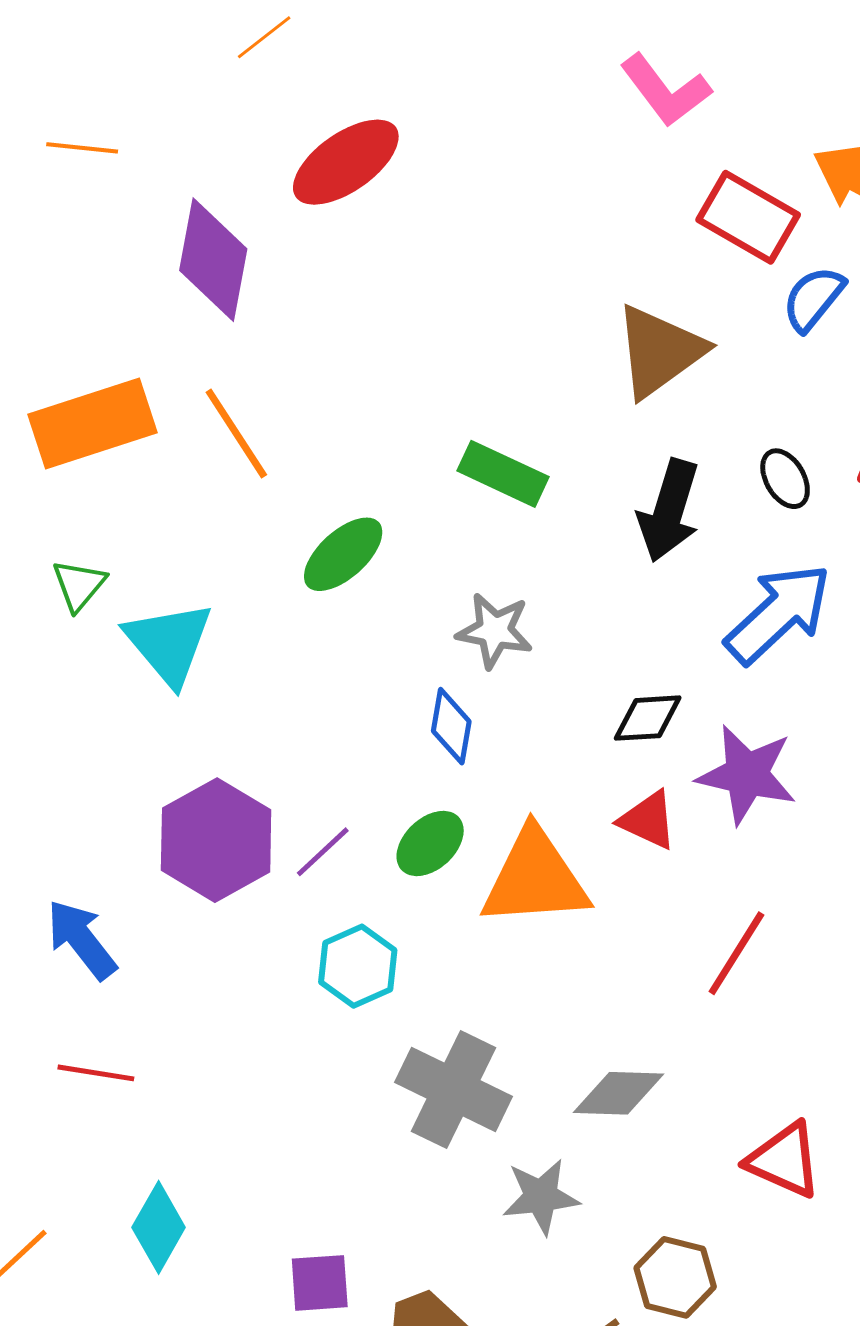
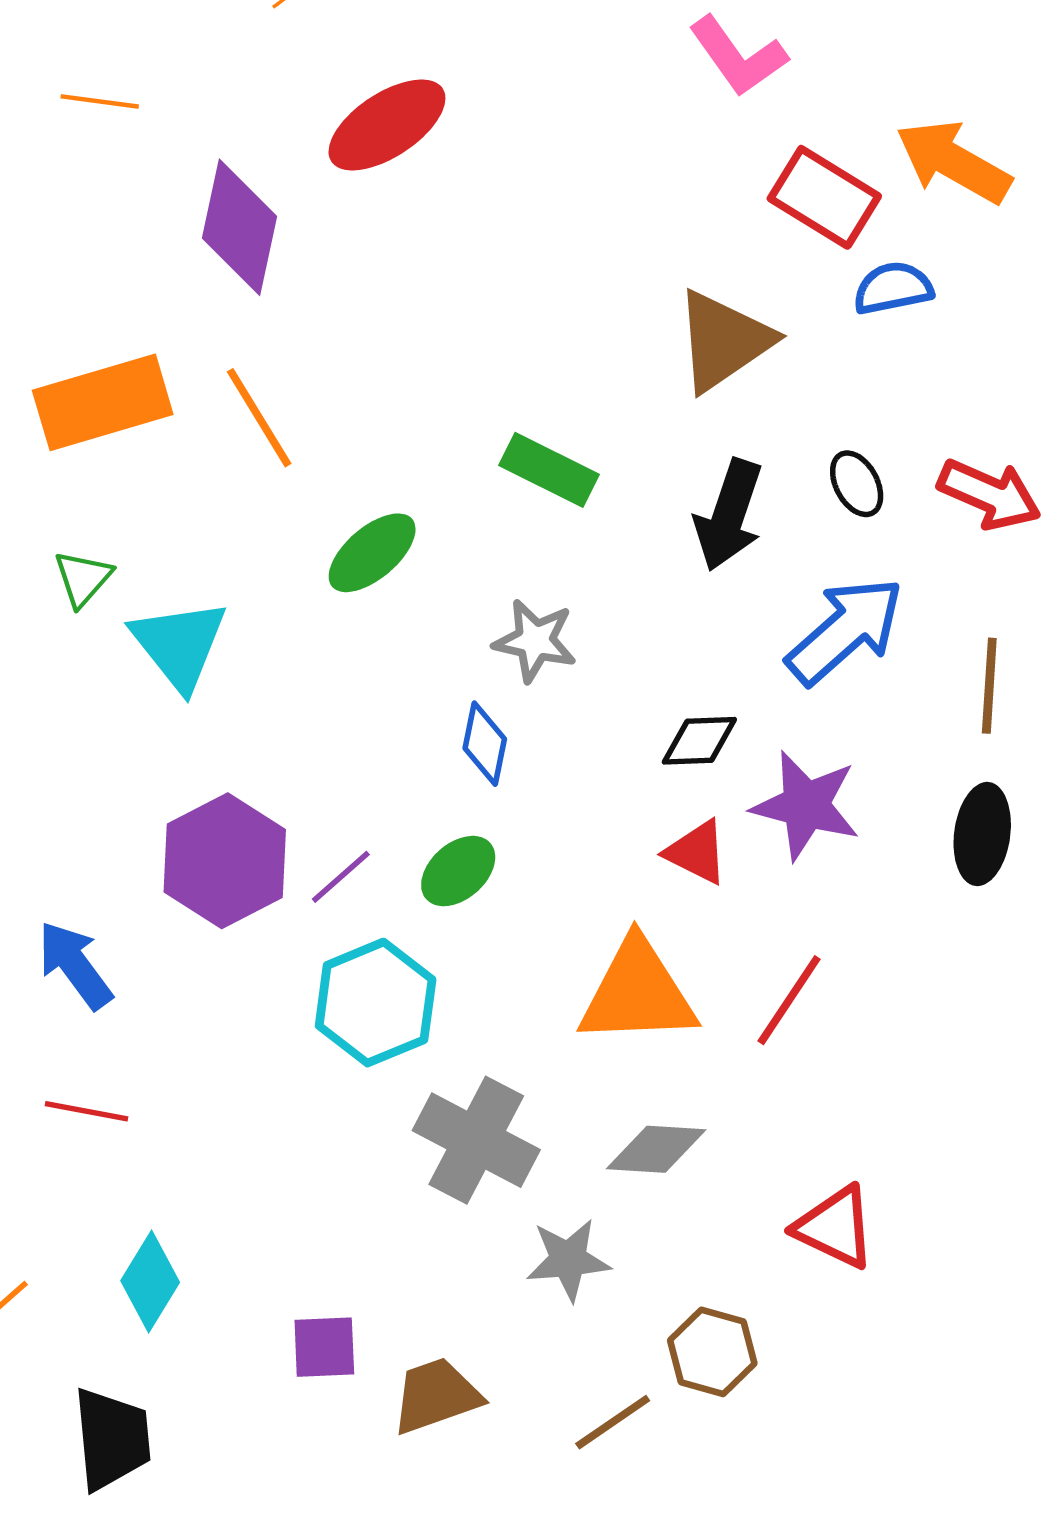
blue semicircle: (813, 299) -> (893, 288), turned 38
orange triangle: (535, 878) -> (638, 993), moved
cyan hexagon: (358, 966) -> (376, 1003), size x1.4

